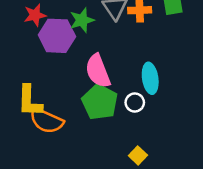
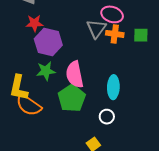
green star: (82, 20) -> (46, 71), moved
white circle: (135, 103) -> (107, 117), moved

